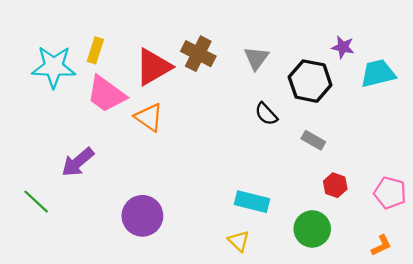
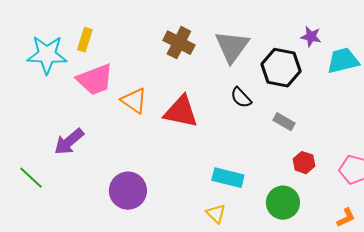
gray triangle: (256, 58) -> (232, 47), size x1.5
red triangle: (153, 67) -> (181, 112), moved, turned 42
pink trapezoid: (106, 94) -> (95, 80), turned -57

